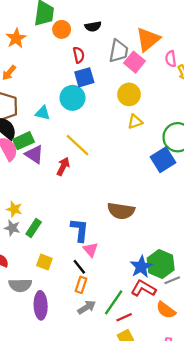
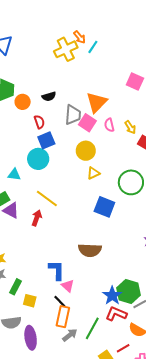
pink semicircle: (171, 59) -> (109, 125), moved
blue square: (163, 160) -> (104, 207), moved, turned -30
green rectangle: (34, 228) -> (16, 287), moved
orange rectangle: (81, 285) -> (63, 317), size x1.5
red line: (124, 317) -> (123, 348), moved

